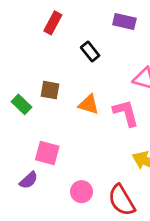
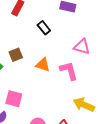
brown square: (50, 90) -> (16, 55), turned -32

